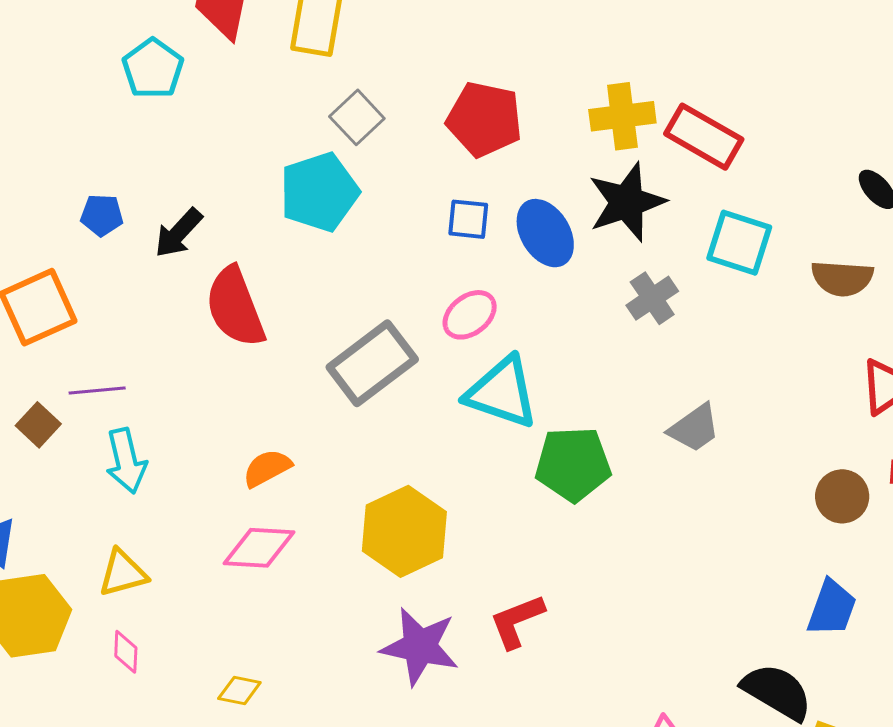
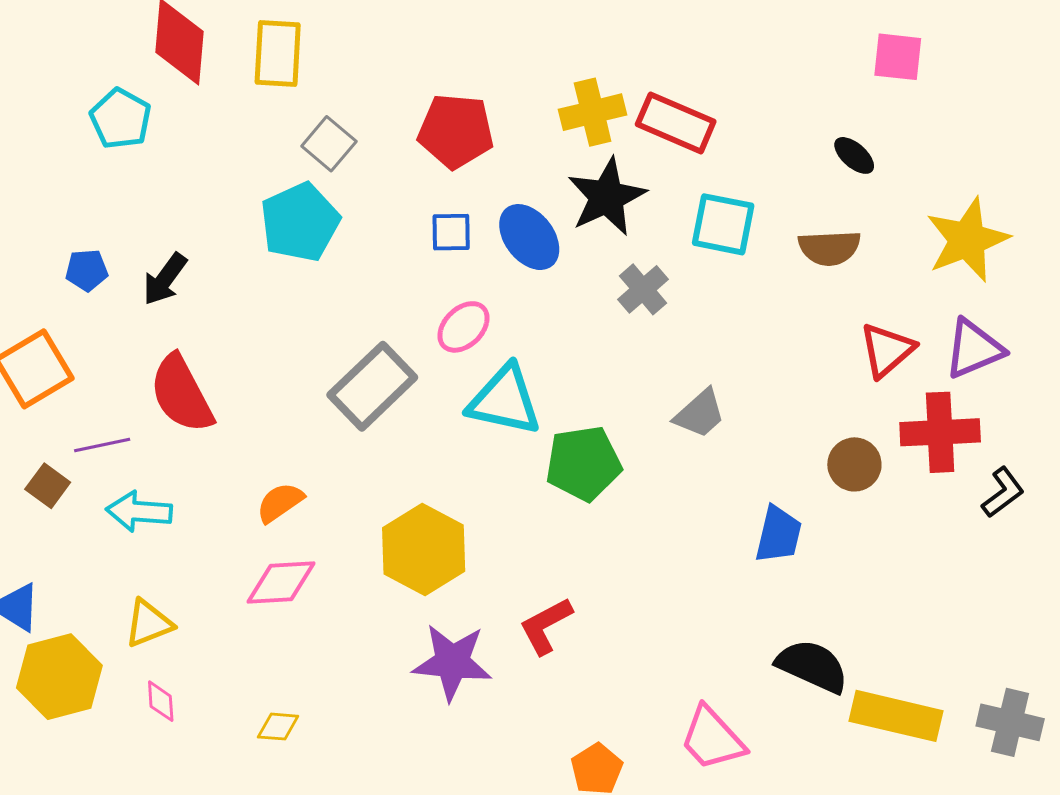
red semicircle: (235, 307) -> (181, 394), moved
cyan arrow: (126, 461) -> (139, 511), turned 114
blue trapezoid: (832, 608) -> (778, 535), moved

